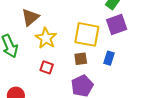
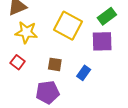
yellow square: (87, 34) -> (68, 26), moved
yellow star: (46, 38) -> (26, 32), turned 30

